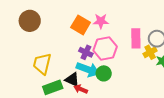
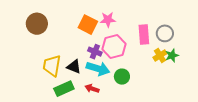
yellow cross: (150, 52) -> (160, 55), moved
green circle: (104, 73) -> (122, 77), moved
black triangle: (72, 80) -> (74, 67), moved

